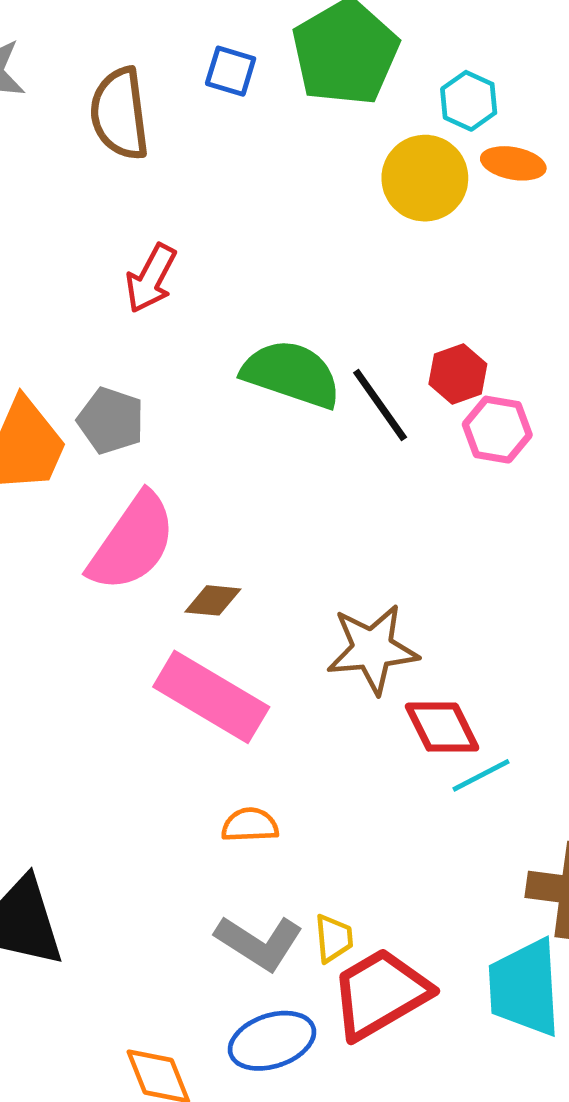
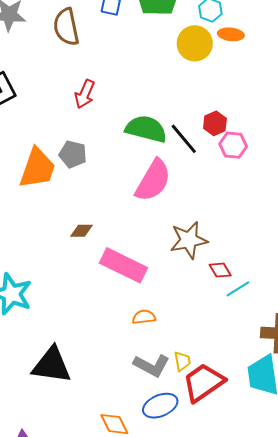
pink semicircle: (132, 542) -> (153, 180), moved
brown diamond: (213, 600) -> (81, 231), moved
red diamond: (442, 727) -> (220, 270), size x0.7

